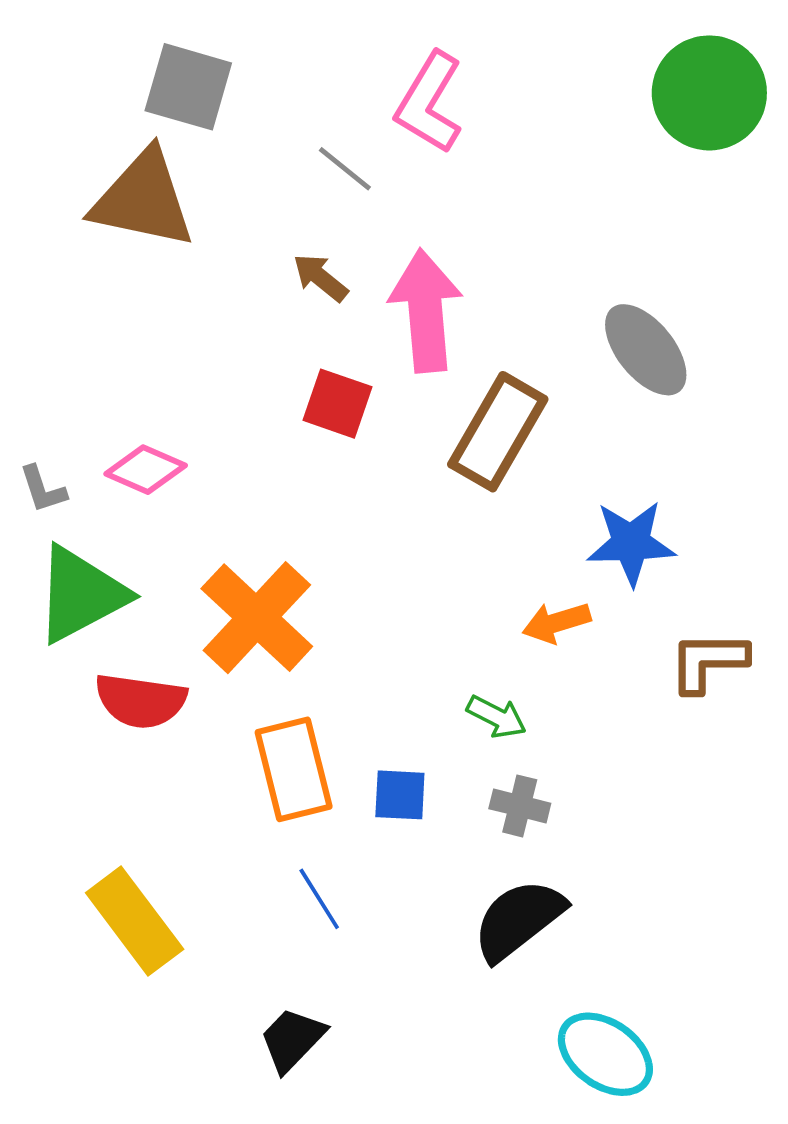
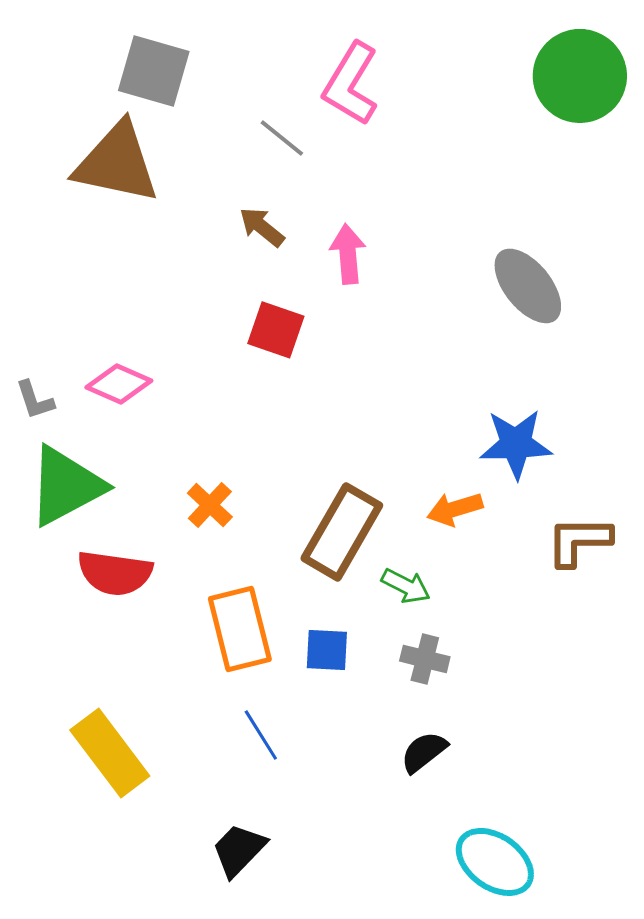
pink arrow: (426, 311) -> (348, 254), size x0.6
brown rectangle: (498, 432) -> (342, 532), moved
orange cross: (257, 618) -> (210, 505), size x0.5
black semicircle: (519, 920) -> (424, 752), size x0.6

